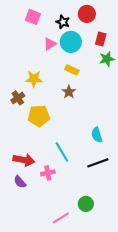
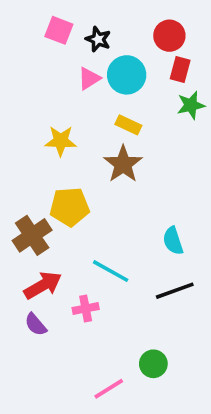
red circle: (87, 14) -> (169, 36), moved
black star: (63, 22) -> (98, 39), moved
brown star: (69, 92) -> (123, 164), size x1.5
brown cross: (18, 98) -> (32, 235), moved, size x1.5
cyan line: (62, 152) -> (111, 271), turned -30
red arrow: (24, 160) -> (43, 285), turned -40

